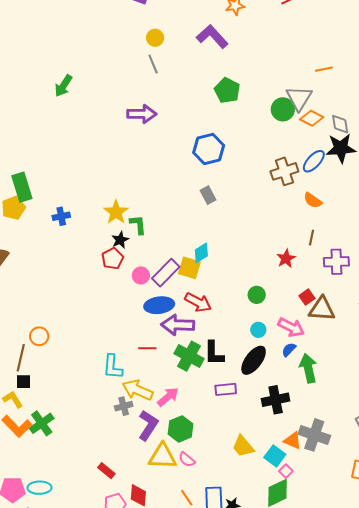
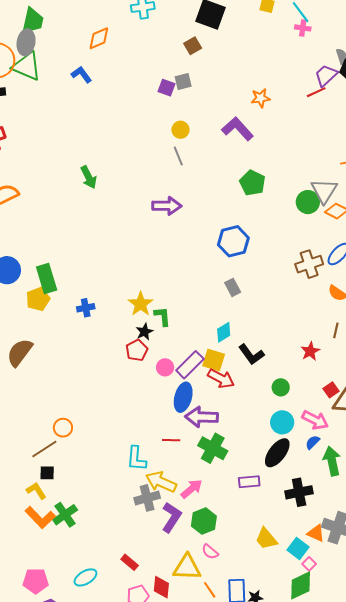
green arrow: (63, 86) -> (89, 177), turned -60
cyan diamond: (201, 253) -> (224, 332), moved
red arrow: (198, 302) -> (221, 379), moved
blue ellipse: (159, 305) -> (183, 397), turned -68
cyan circle: (258, 330) -> (282, 422), size x1.5
black L-shape: (214, 353) -> (251, 354), moved, turned -36
brown line: (21, 358) -> (44, 449), turned 44
gray cross: (124, 406) -> (147, 498), size x1.4
yellow triangle: (162, 456) -> (187, 567), moved
cyan ellipse: (39, 488) -> (85, 577), moved, turned -30

